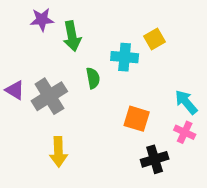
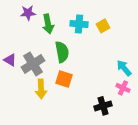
cyan cross: (125, 57) -> (79, 24), moved
green semicircle: (93, 78) -> (62, 52), size x1.5
orange square: (137, 119) -> (64, 79), moved
yellow arrow: (58, 152) -> (41, 89), moved

